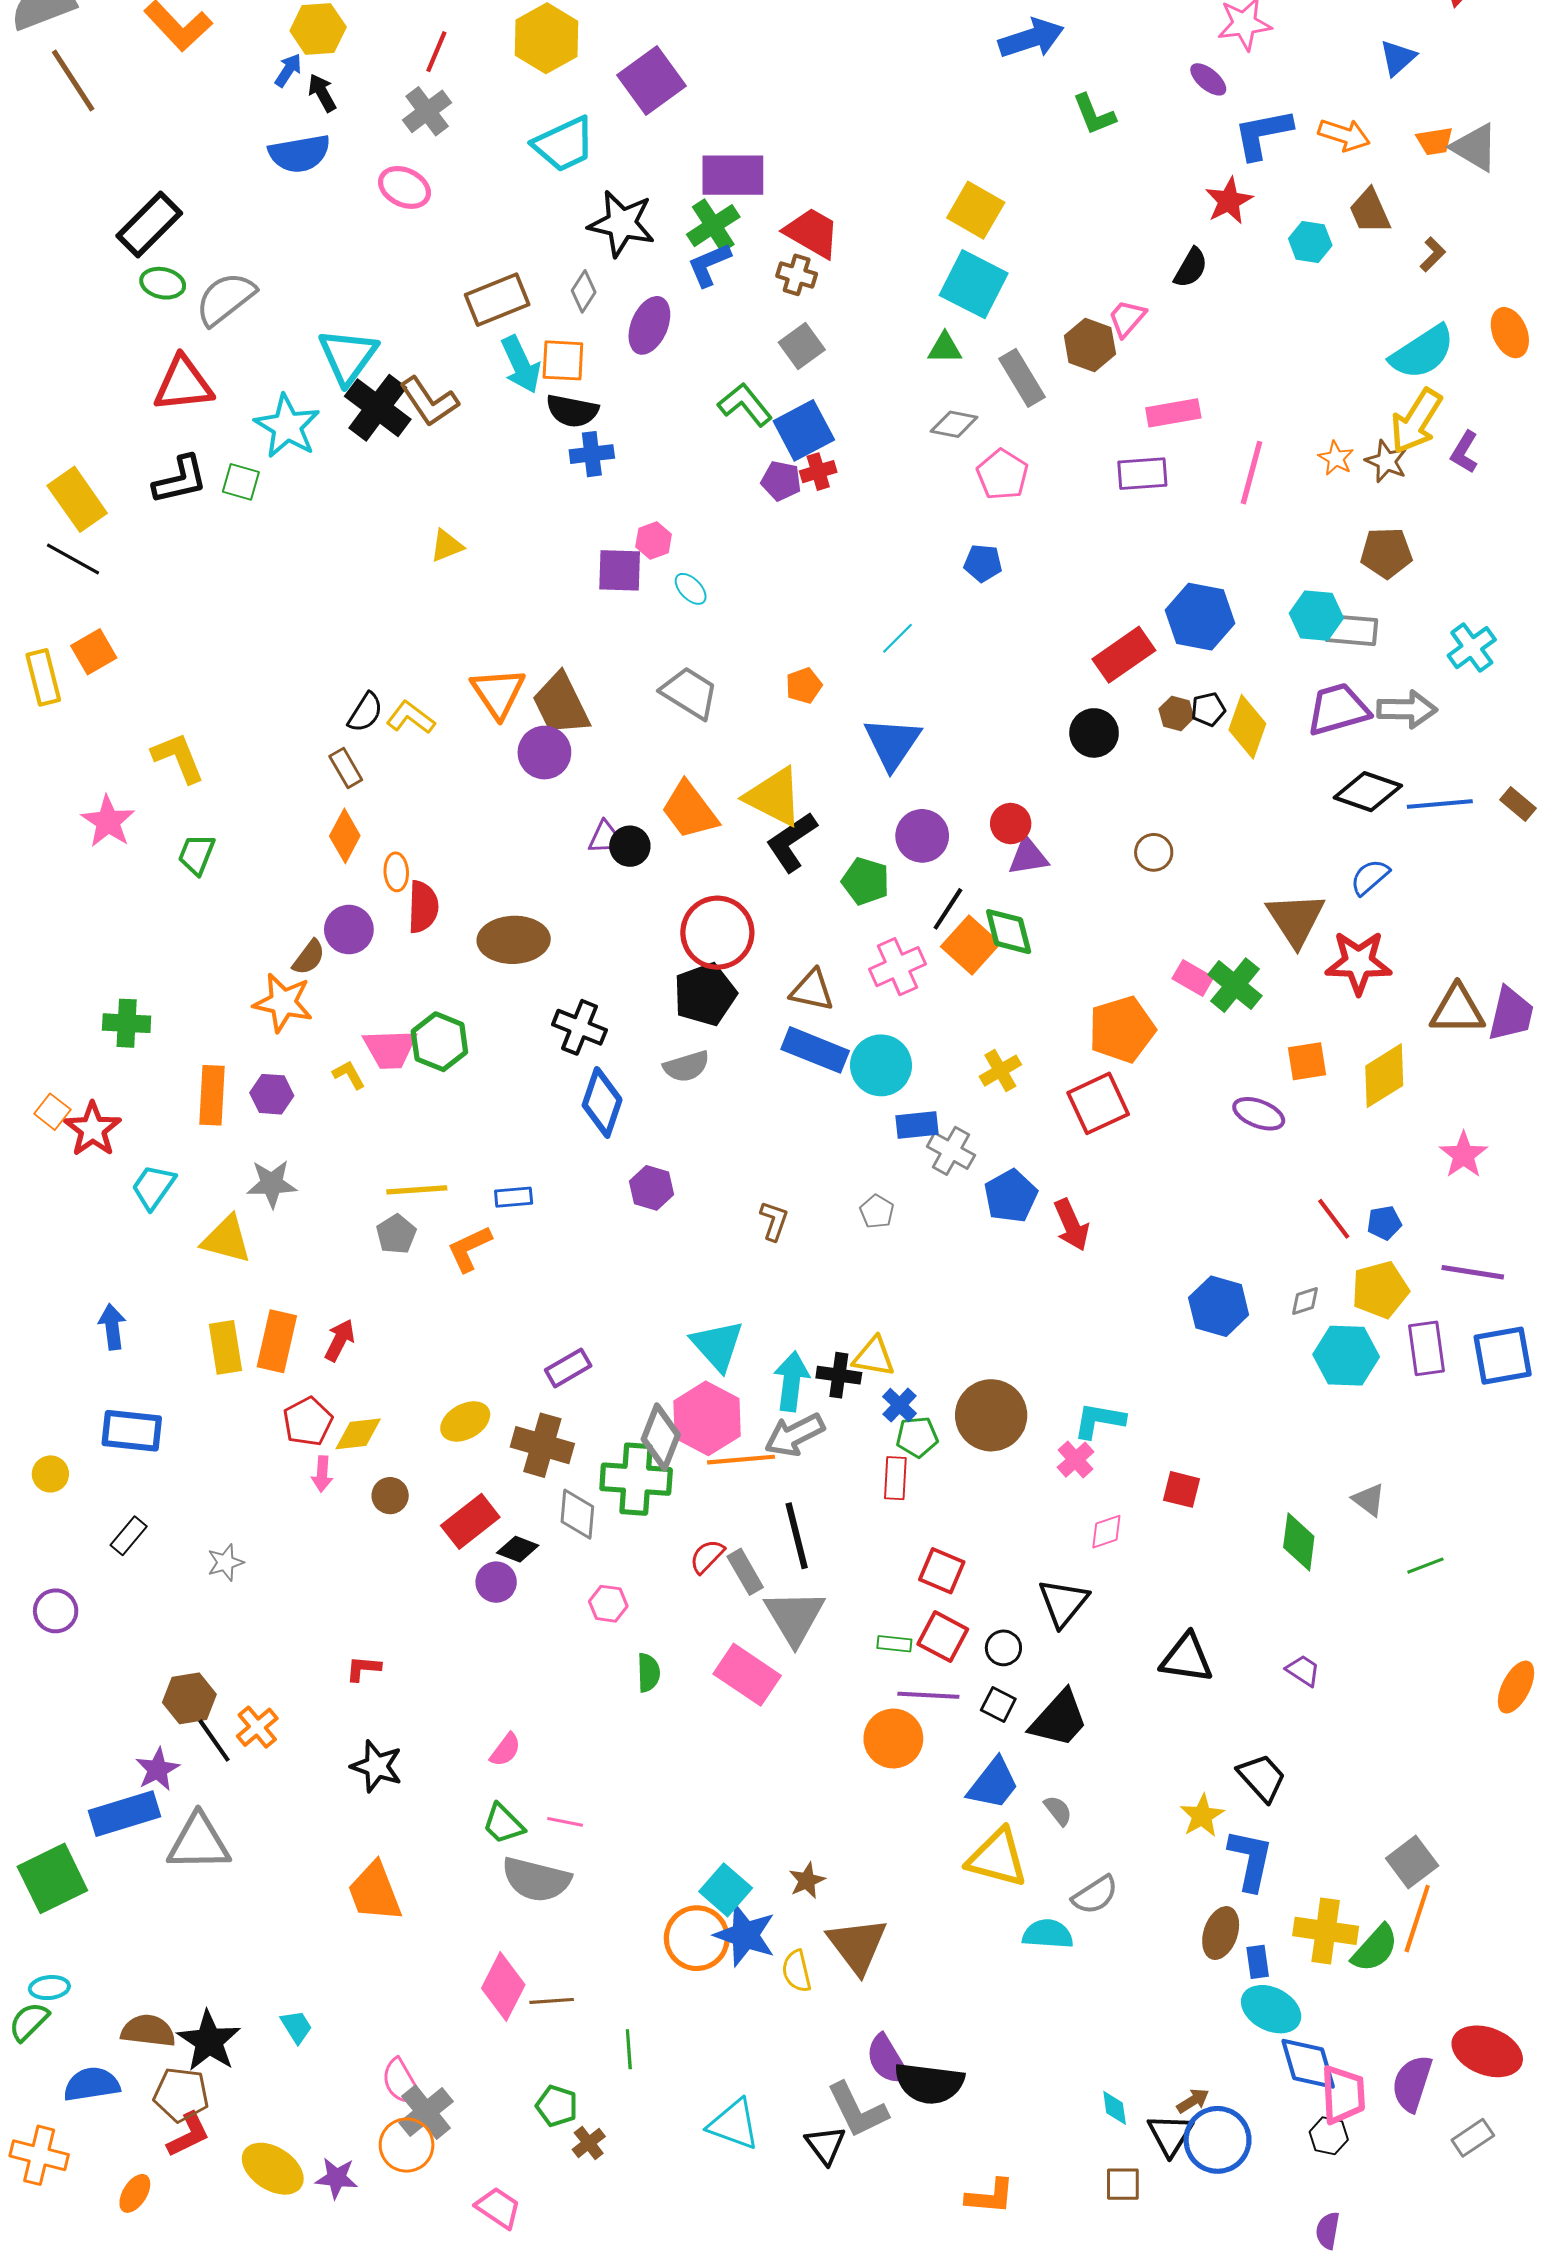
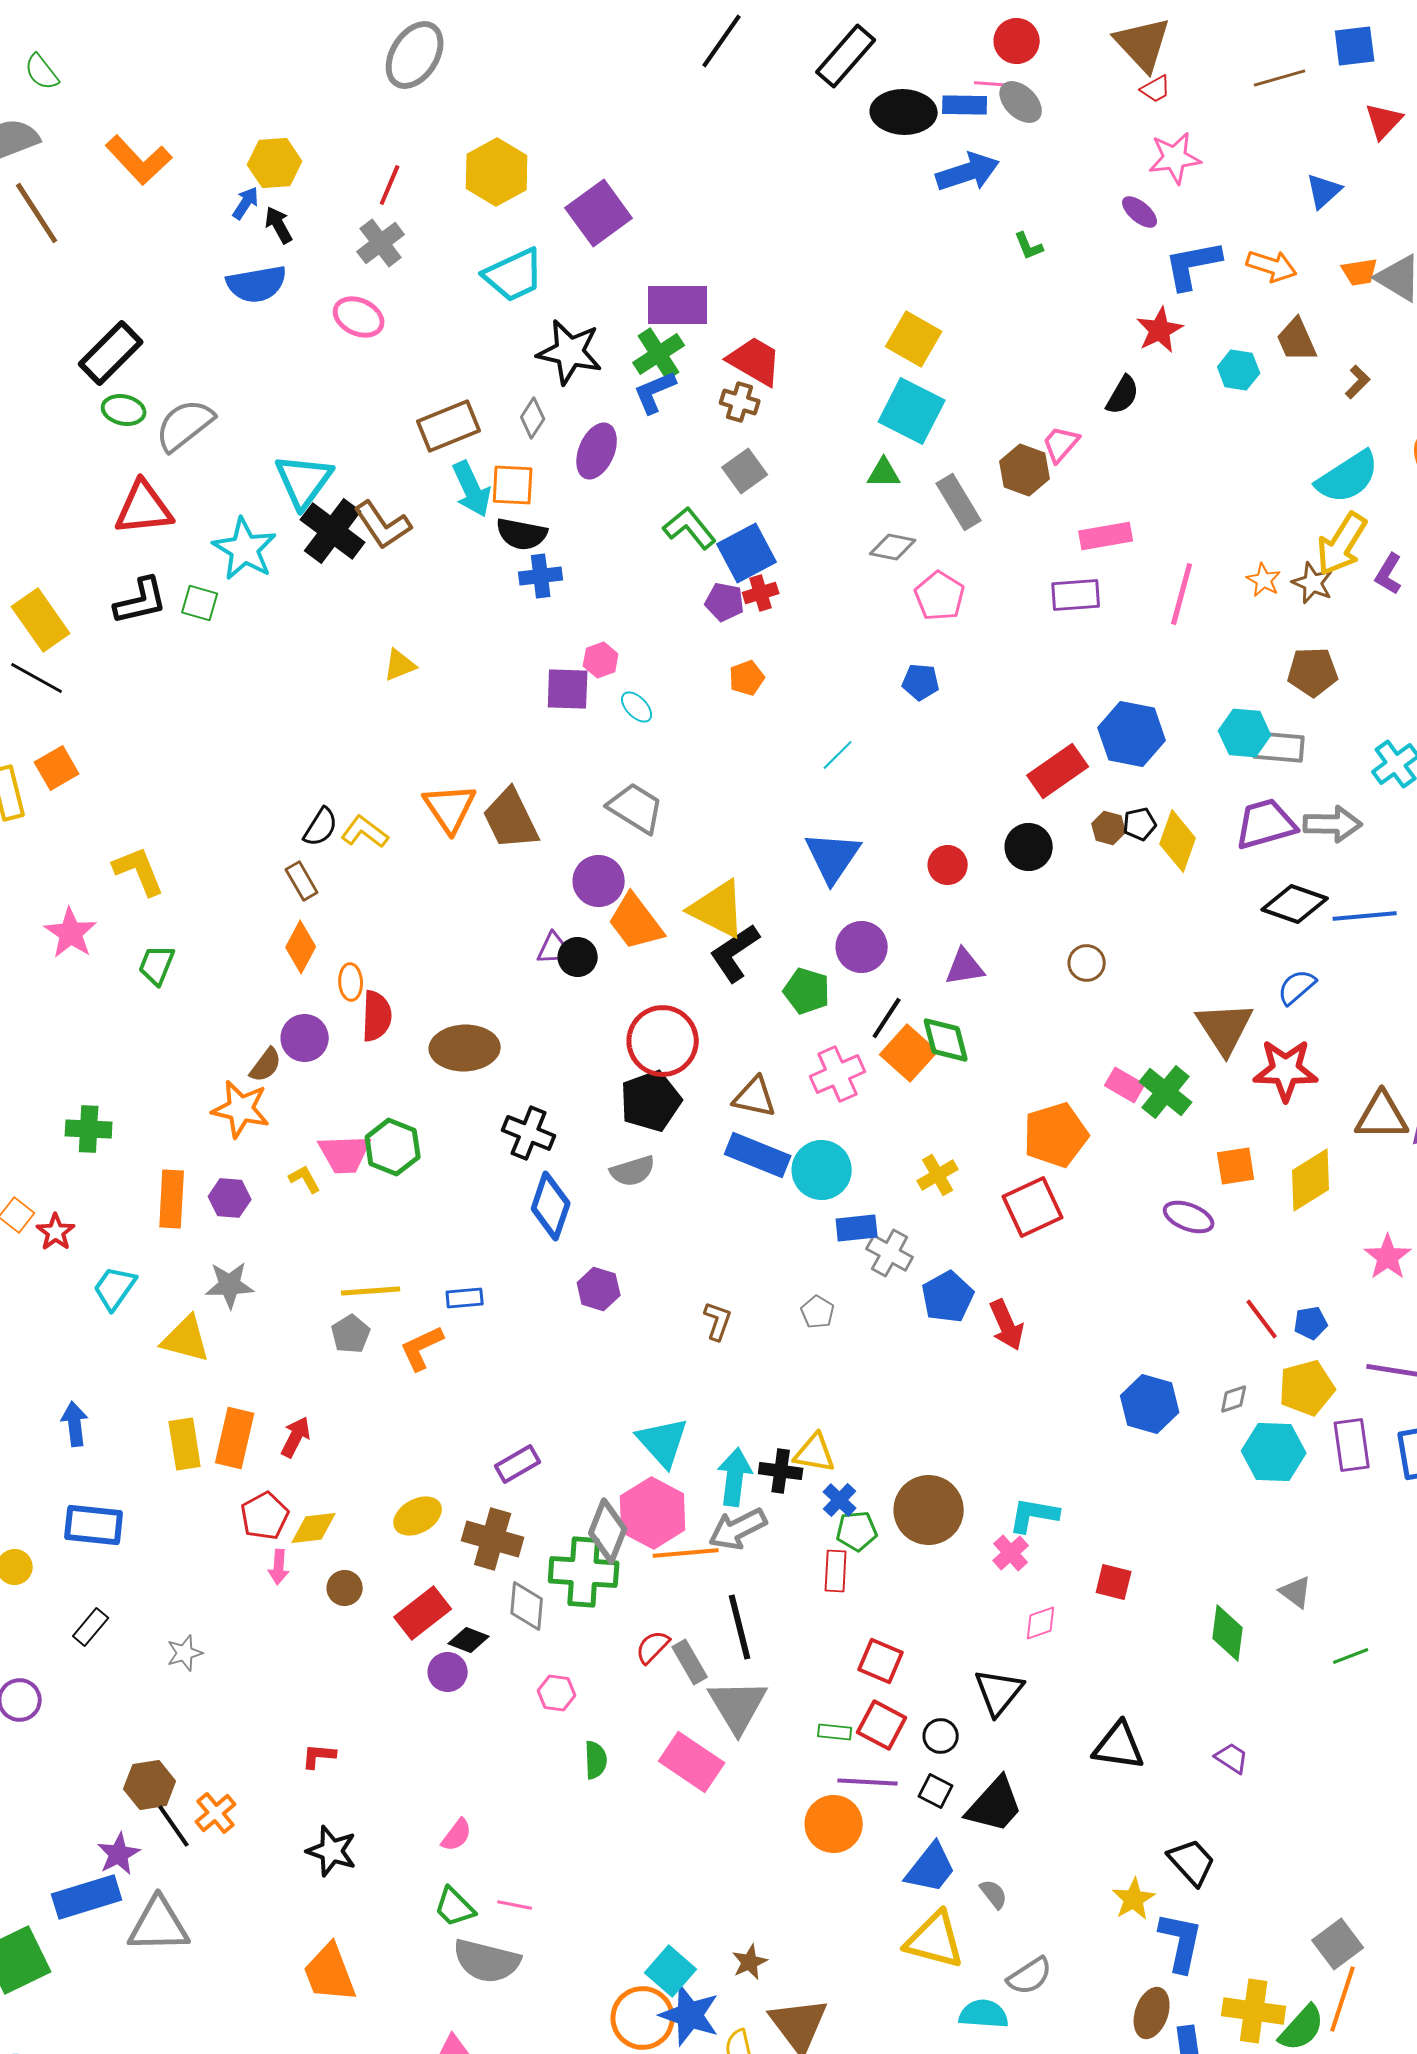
green L-shape: (1094, 114) -> (1029, 246), size x0.7
orange pentagon: (804, 686) -> (747, 678), moved
purple circle: (544, 753) -> (599, 881), moved
red circle: (1011, 824) -> (948, 865), moved
red star: (93, 1129) -> (56, 1232), size x0.7

